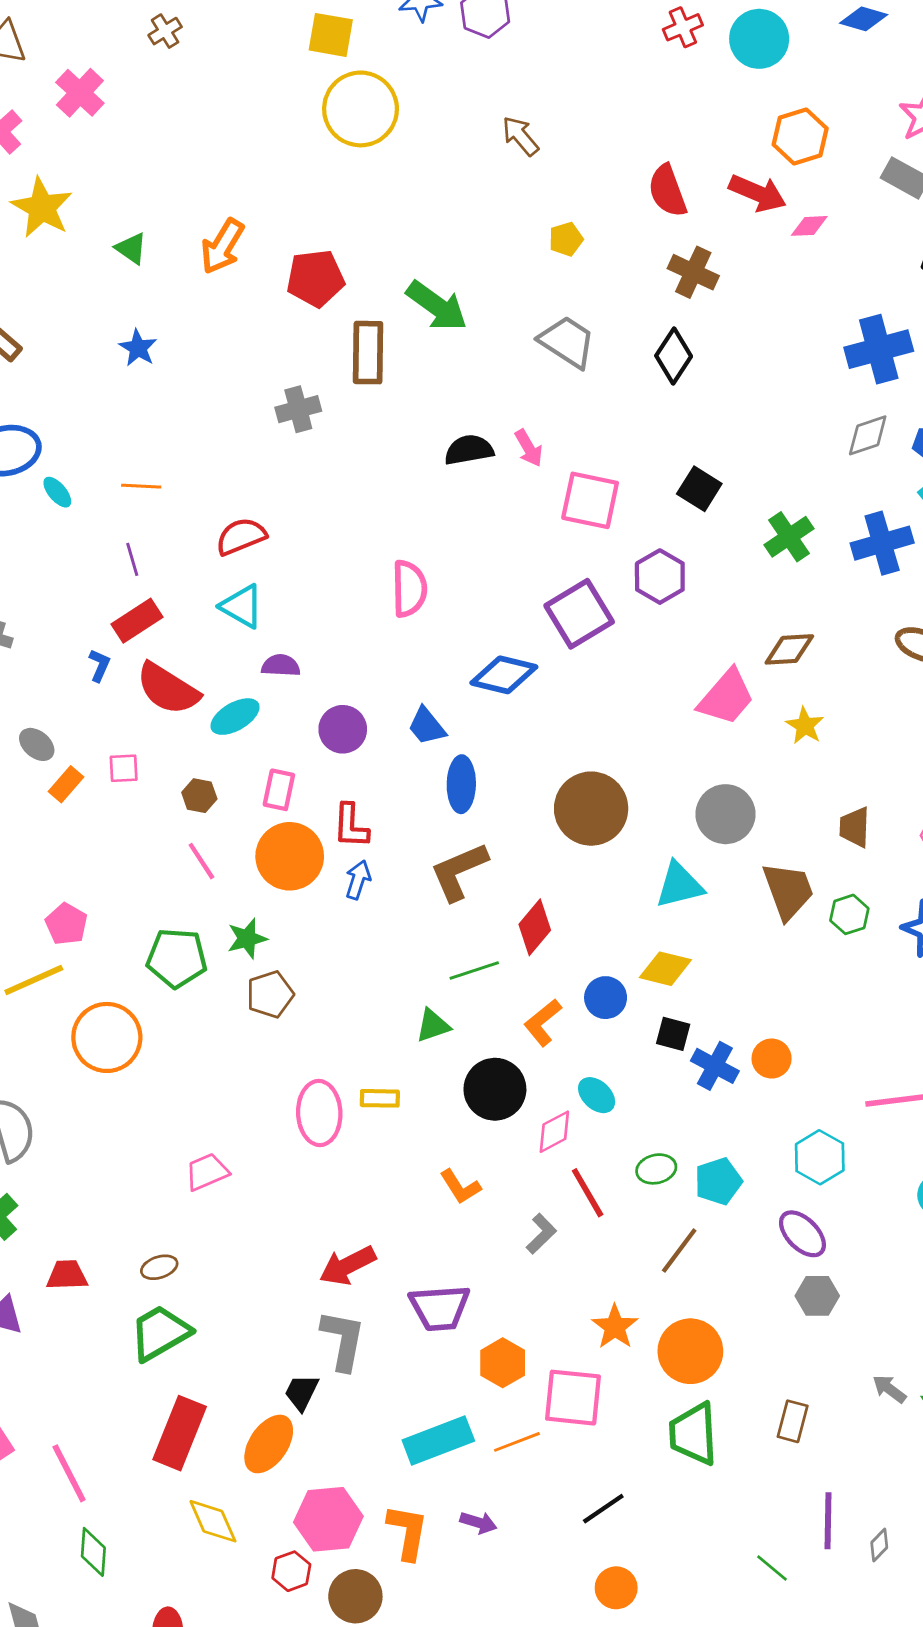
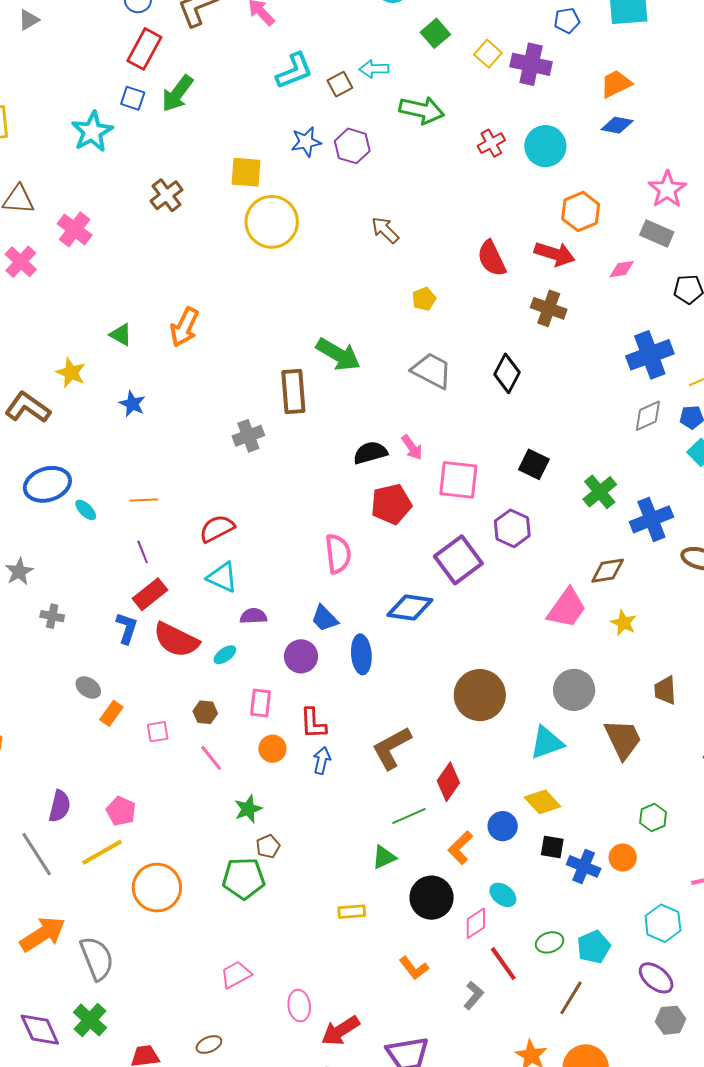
brown cross: (165, 31) -> (167, 195), moved, size x1.4
yellow star: (42, 208) -> (71, 373), moved, size x0.7
pink diamond: (809, 226) -> (622, 269), moved
brown cross: (693, 272) -> (549, 308), moved
red pentagon: (315, 278) -> (391, 504), moved
blue cross: (882, 543) -> (651, 519), moved
blue L-shape: (100, 665) -> (127, 628), size x1.4
cyan ellipse: (235, 717) -> (225, 655), size x0.7
blue trapezoid: (427, 726) -> (325, 618), moved
pink square: (124, 768) -> (158, 732), moved
blue ellipse: (461, 784) -> (361, 654), moved
orange circle: (290, 856) -> (272, 749), size x0.6
green hexagon: (849, 914) -> (653, 818), moved
green pentagon: (177, 958) -> (244, 878), moved
yellow diamond: (665, 969) -> (542, 802), turned 39
brown pentagon: (270, 994) -> (268, 846), size x0.7
pink ellipse: (319, 1113) -> (299, 1006), moved, size x0.7

